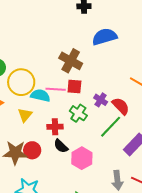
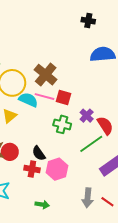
brown cross: (71, 61) -> (46, 75), moved
green cross: (78, 113) -> (62, 124), turned -30
red cross: (55, 127) -> (32, 169), moved

